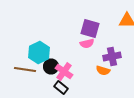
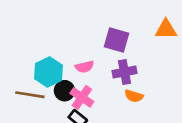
pink semicircle: (87, 44) -> (85, 67), moved
purple cross: (112, 56) -> (125, 72), moved

